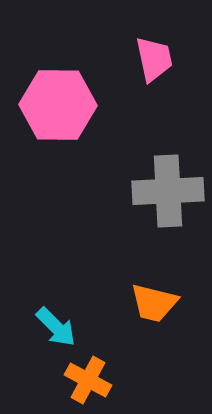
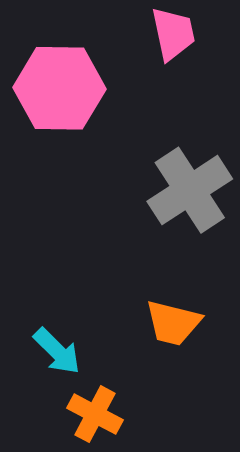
gray cross: (168, 191) -> (190, 190), turned -30

